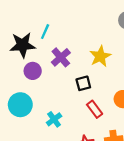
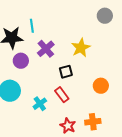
cyan line: (45, 32) -> (32, 26), turned -32
red rectangle: (95, 109) -> (62, 95), moved

